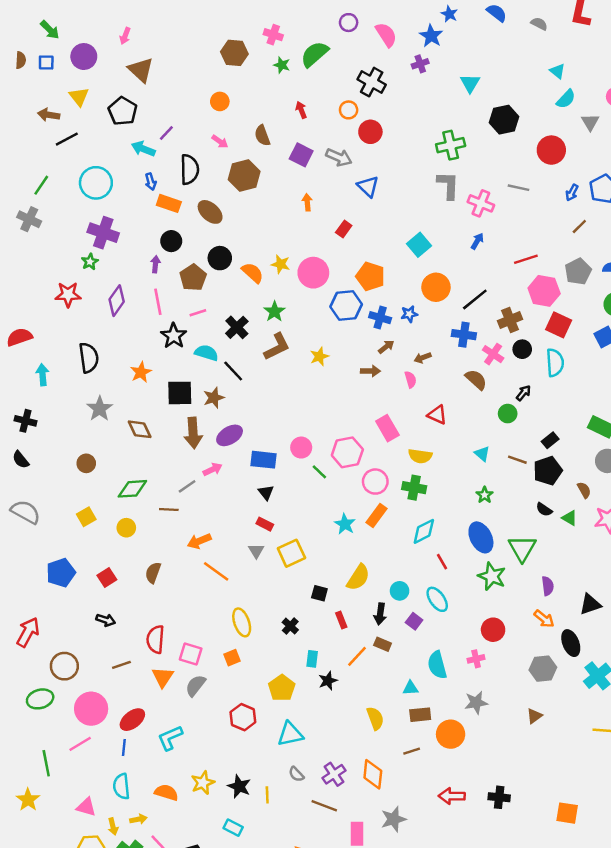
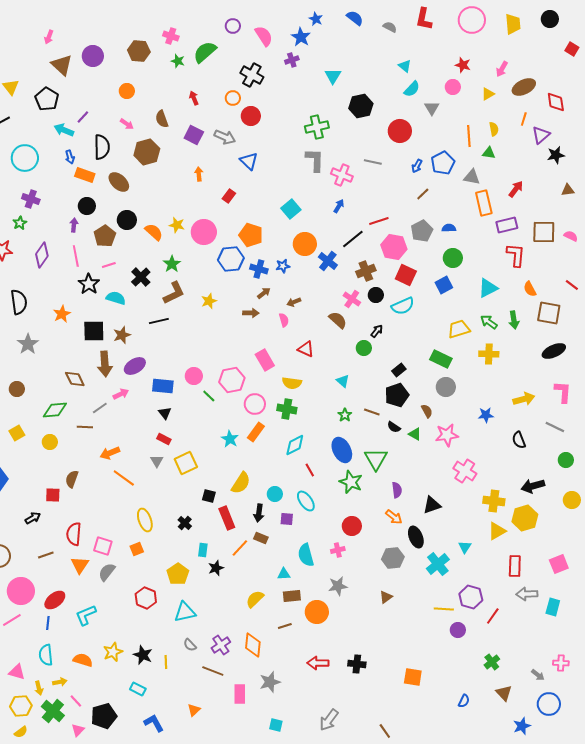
purple circle: (84, 57) -> (93, 56), moved
purple cross: (103, 233) -> (31, 199), size x0.7
black line: (475, 299) -> (353, 239), moved
blue cross: (464, 335) -> (328, 261), moved, turned 30
cyan semicircle: (555, 363) -> (403, 306), turned 70
black line: (233, 371) -> (159, 321), moved, turned -60
brown diamond: (140, 429) -> (75, 379), moved
brown line: (517, 460) -> (372, 412), moved
red square: (107, 577) -> (53, 495), moved, turned 35
black arrow: (106, 620) -> (33, 518), turned -49
red rectangle: (341, 620) -> (227, 518), size x1.6
purple square: (414, 621) -> (287, 519), turned -32
yellow semicircle: (375, 718) -> (255, 599), turned -114

